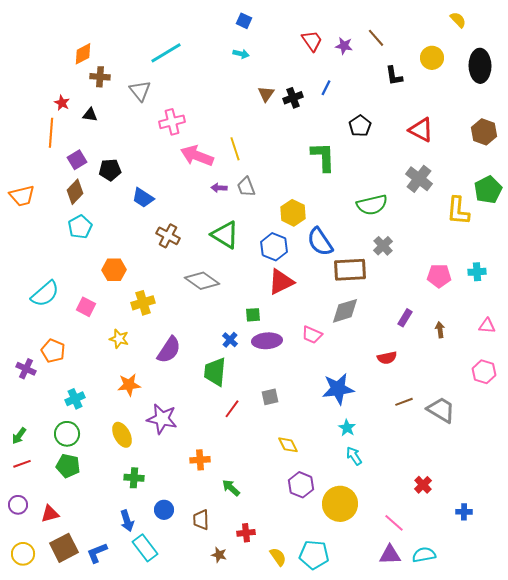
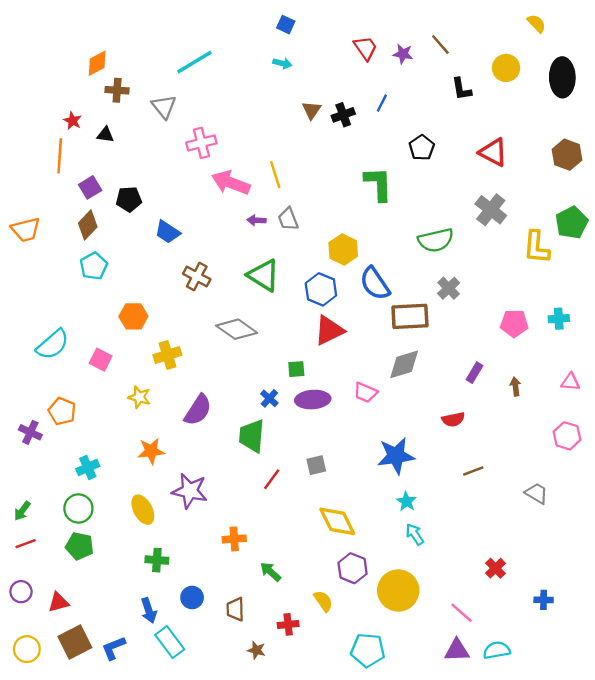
gray trapezoid: (441, 410) -> (537, 493), moved, size x0.7
yellow diamond: (288, 445) -> (337, 521), size x1.6
yellow semicircle: (278, 557) -> (323, 601), moved

